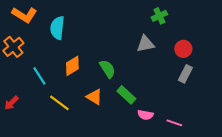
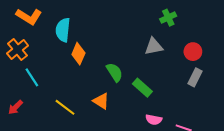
orange diamond: (72, 66) -> (78, 54), moved, turned -35
cyan line: (39, 76) -> (32, 77), moved
green rectangle: (126, 95) -> (142, 88), moved

